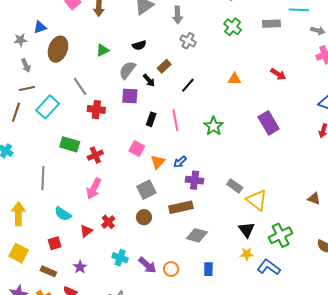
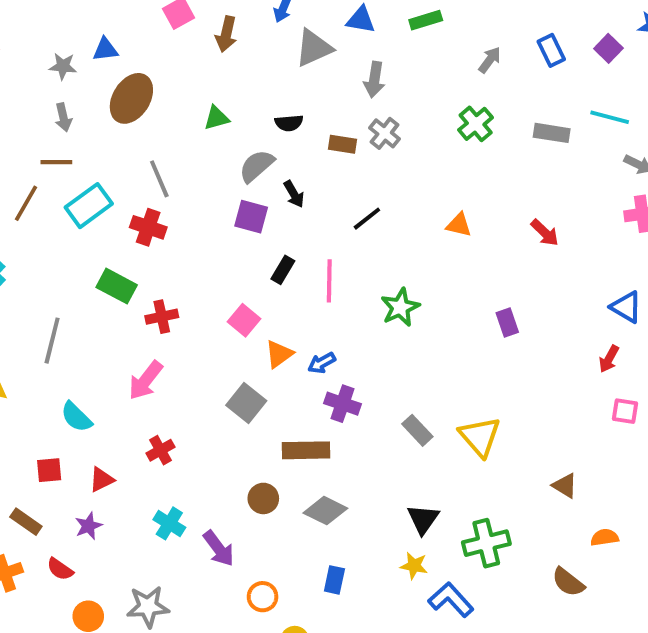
brown rectangle: (164, 66) -> (343, 144), moved, turned 40
red cross: (96, 110) -> (148, 227), moved
purple rectangle: (269, 123) -> (507, 323), size x0.6
gray square: (146, 190) -> (246, 403), turned -36
yellow triangle: (257, 200) -> (480, 437), moved
brown circle: (144, 217) -> (263, 498), moved
red triangle: (86, 231) -> (102, 480), moved
orange circle: (171, 269) -> (263, 597), moved

